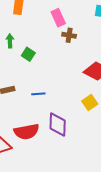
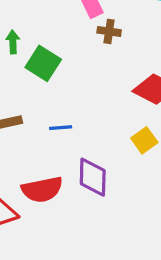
green square: (28, 54) -> (43, 63), size x1.5

